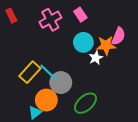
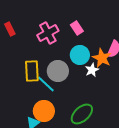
orange star: (106, 45) -> (102, 58), turned 30
yellow rectangle: (30, 72) -> (32, 71), moved, turned -45
gray circle: (61, 83) -> (58, 71), moved

